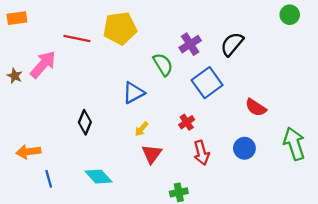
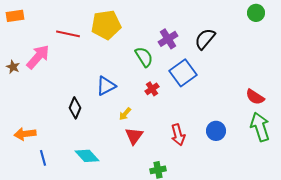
blue triangle: (134, 93) -> (106, 86), moved
red semicircle: (256, 108) -> (255, 97), moved
red cross: (187, 122) -> (152, 89), moved

